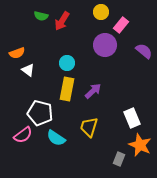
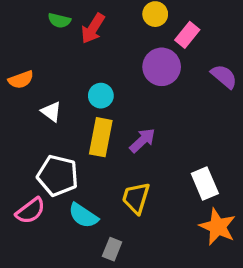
white triangle: (28, 70) -> (51, 112), moved
gray rectangle: (119, 159) -> (112, 249), moved

